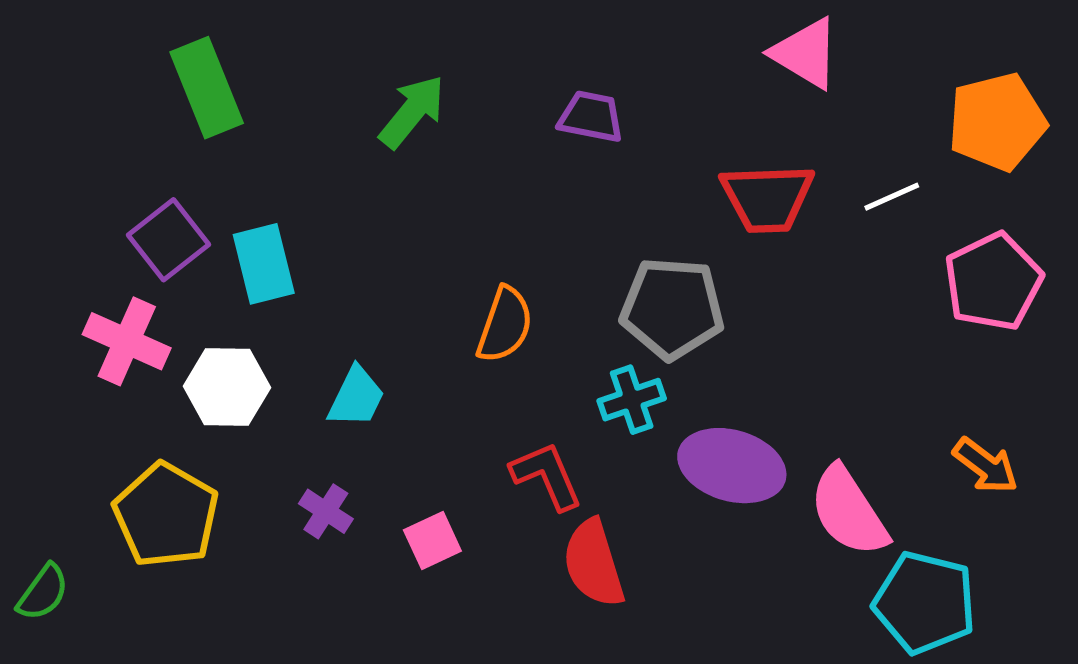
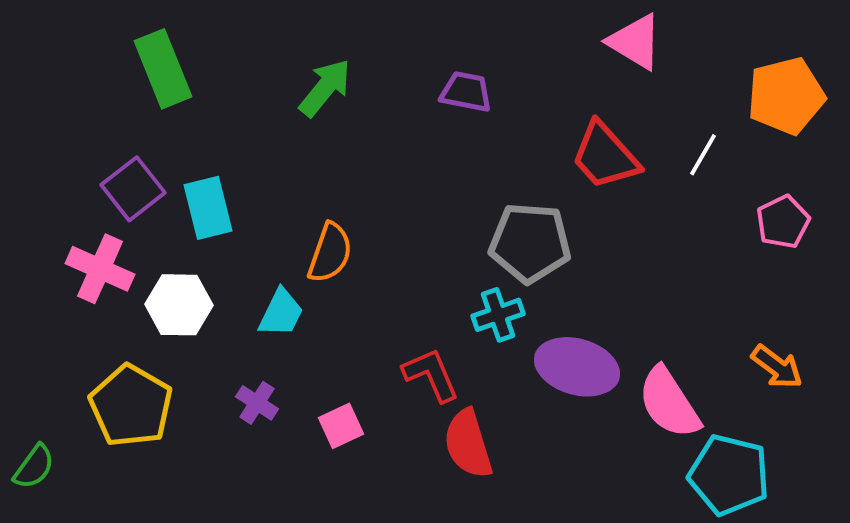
white line: (892, 197) -> (703, 155), turned -36
red trapezoid: (767, 198) -> (605, 156), turned 50
pink pentagon: (993, 282) -> (783, 222), size x0.7
orange semicircle: (505, 325) -> (330, 253), moved

